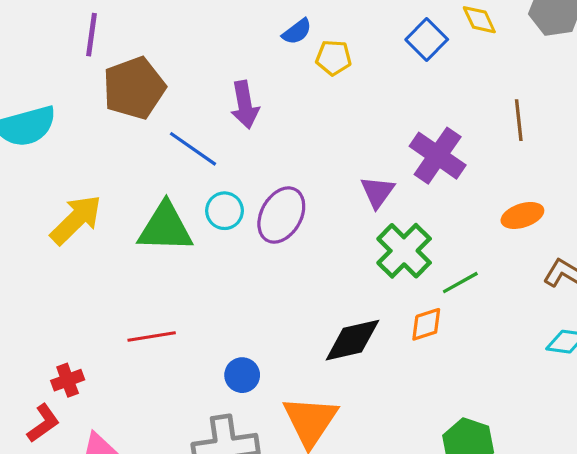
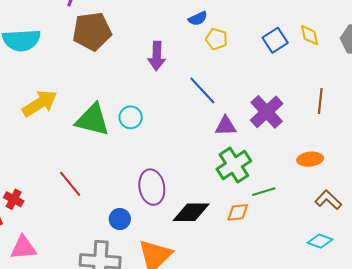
blue line: (193, 149) -> (202, 90), moved
purple triangle: (378, 192) -> (226, 126), turned 40
purple ellipse: (281, 215) -> (152, 187), moved, turned -52
red line: (152, 337) -> (70, 184), turned 48
red cross: (68, 380) -> (14, 199), turned 36

